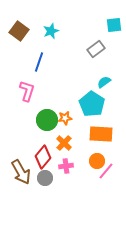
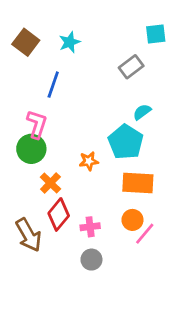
green circle: (47, 120) -> (31, 149), moved
orange cross: (64, 143) -> (50, 183), moved
gray circle: (45, 178) -> (91, 260), moved

